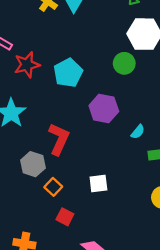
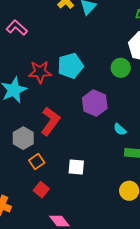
red star: (27, 65) -> (40, 72), moved
cyan semicircle: (138, 132) -> (120, 129), turned 80

